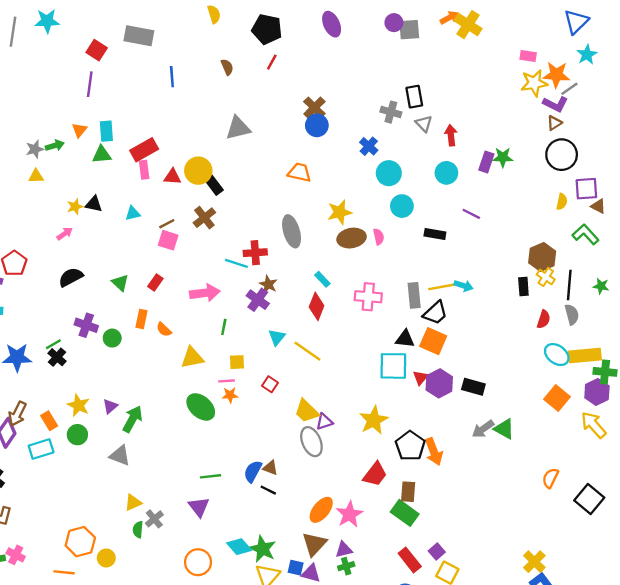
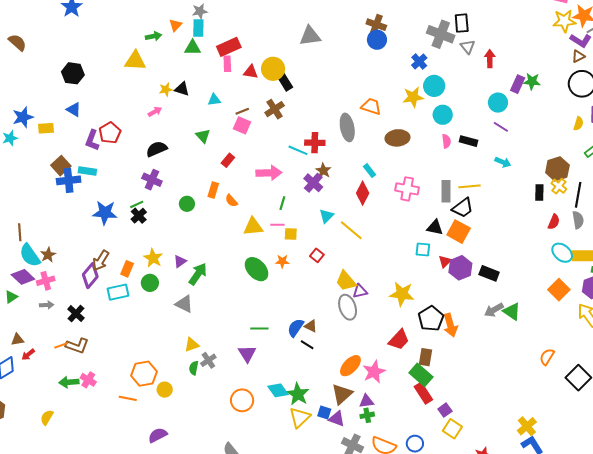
brown cross: (314, 108) -> (376, 25), turned -30
gray cross: (391, 112) -> (441, 34), size x1.5
gray star: (35, 149) -> (200, 11), moved
orange trapezoid: (299, 172) -> (371, 106), moved
cyan circle: (446, 173) -> (498, 103), moved
yellow triangle: (36, 176) -> (135, 61), size x1.6
yellow star: (340, 212) -> (413, 97), moved
pink semicircle: (379, 237) -> (446, 141), moved
green triangle: (120, 283) -> (203, 136), moved
cyan arrow: (463, 286) -> (503, 162), moved
purple cross: (86, 325) -> (152, 180), moved
cyan square: (393, 366) -> (423, 250), size x0.6
pink line: (226, 381) -> (277, 225), moved
yellow star: (374, 420) -> (402, 294), turned 30
orange rectangle: (49, 421) -> (127, 269), turned 49
red rectangle: (410, 560) -> (423, 393), moved

